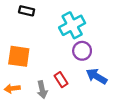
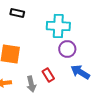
cyan cross: (72, 25) -> (58, 26), turned 30

